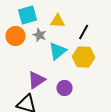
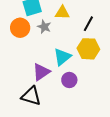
cyan triangle: (58, 51) -> (62, 57), moved

